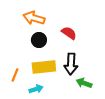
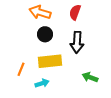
red semicircle: (69, 33) -> (75, 12), moved, turned -105
black arrow: (71, 64) -> (77, 42), moved

